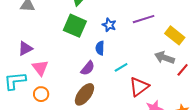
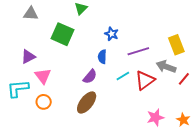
purple line: (144, 19) -> (138, 51), moved
green square: (75, 26) -> (63, 34), moved
yellow rectangle: (175, 35) -> (176, 45), turned 30
red triangle: (139, 87) -> (145, 80), moved

